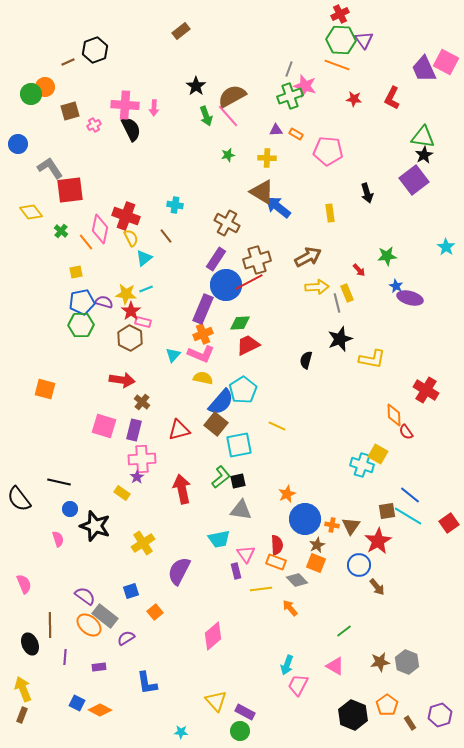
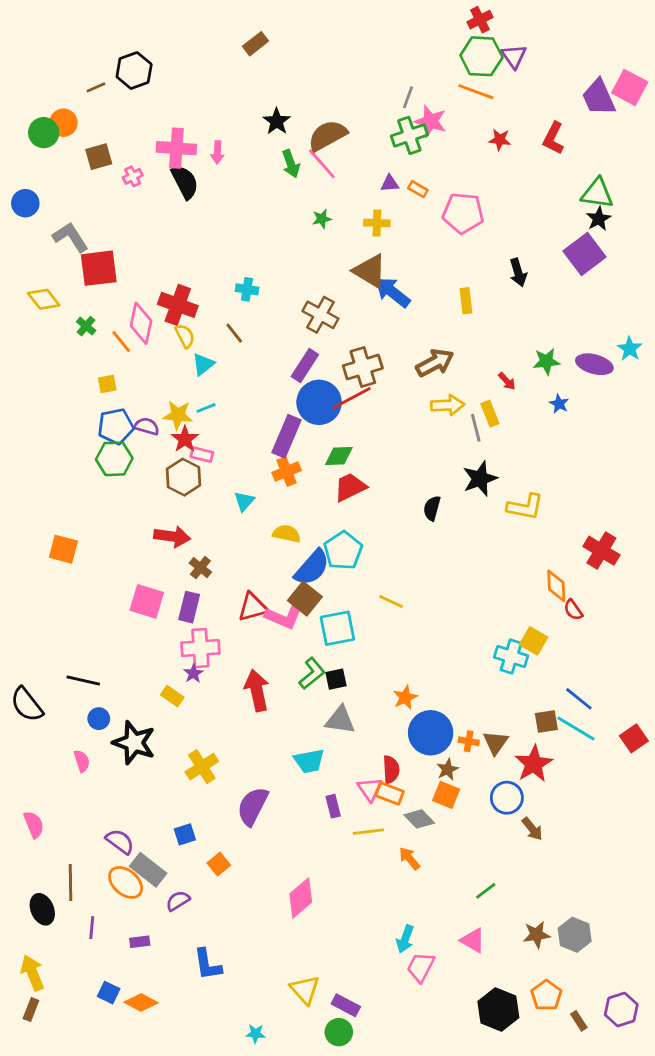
purple ellipse: (410, 298) -> (594, 364), moved
pink L-shape: (201, 354) -> (284, 617), moved
pink triangle: (246, 554) -> (370, 789), moved

